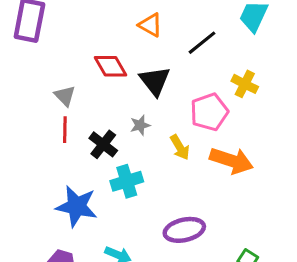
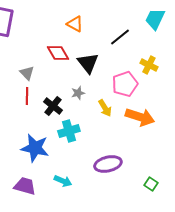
orange triangle: (150, 25) -> (75, 24), moved

